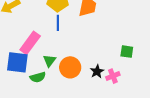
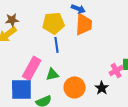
green triangle: (49, 61) -> (52, 74), moved, turned 48
pink cross: (113, 76) -> (116, 71), moved

